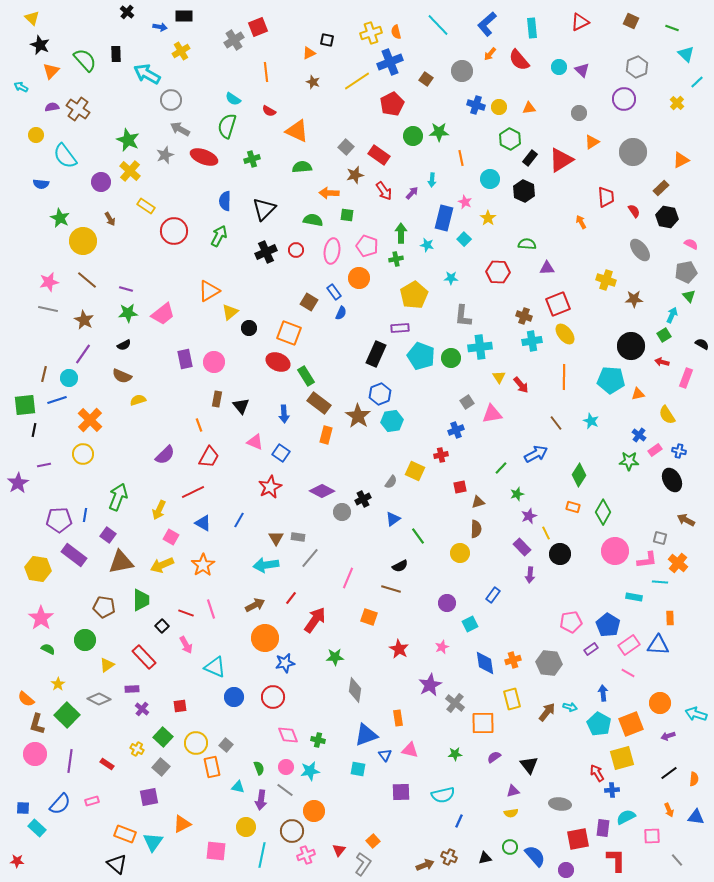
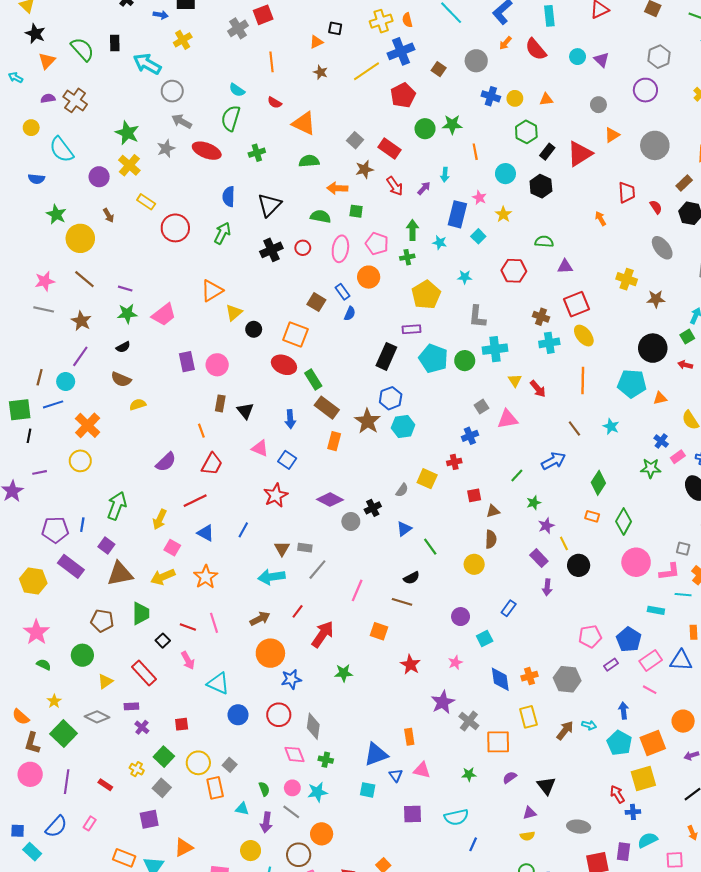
gray diamond: (355, 690) -> (313, 726), moved
pink rectangle: (92, 801) -> (90, 823), turned -40

